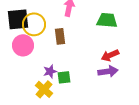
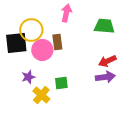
black square: (18, 19) -> (16, 43), moved
pink circle: (23, 45) -> (42, 50), moved
purple star: (50, 71) -> (28, 77), moved

